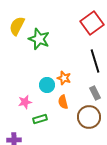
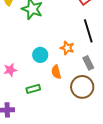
orange star: (64, 78) -> (67, 48), moved
pink star: (25, 102) -> (10, 70), moved

